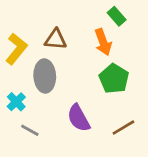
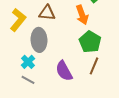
cyan cross: (16, 102) -> (28, 62), moved
brown line: (123, 128) -> (94, 66), moved, turned -36

